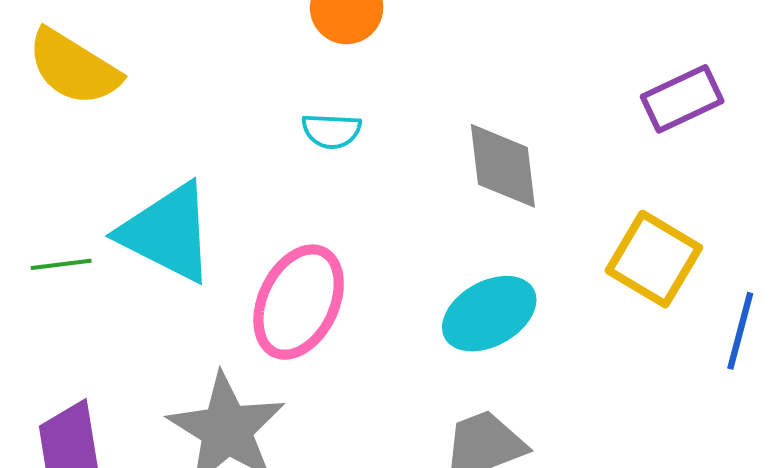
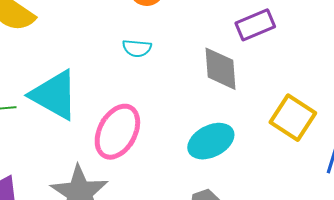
purple rectangle: (682, 99) -> (255, 25), moved

